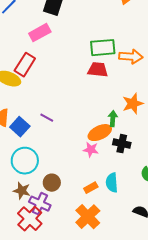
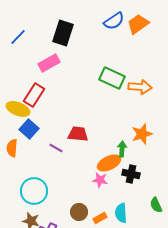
green rectangle: (103, 48) -> (112, 78), turned 30
red trapezoid: (98, 70) -> (78, 134), moved
blue square: (20, 127) -> (29, 129), moved
brown circle: (52, 183) -> (79, 212), moved

